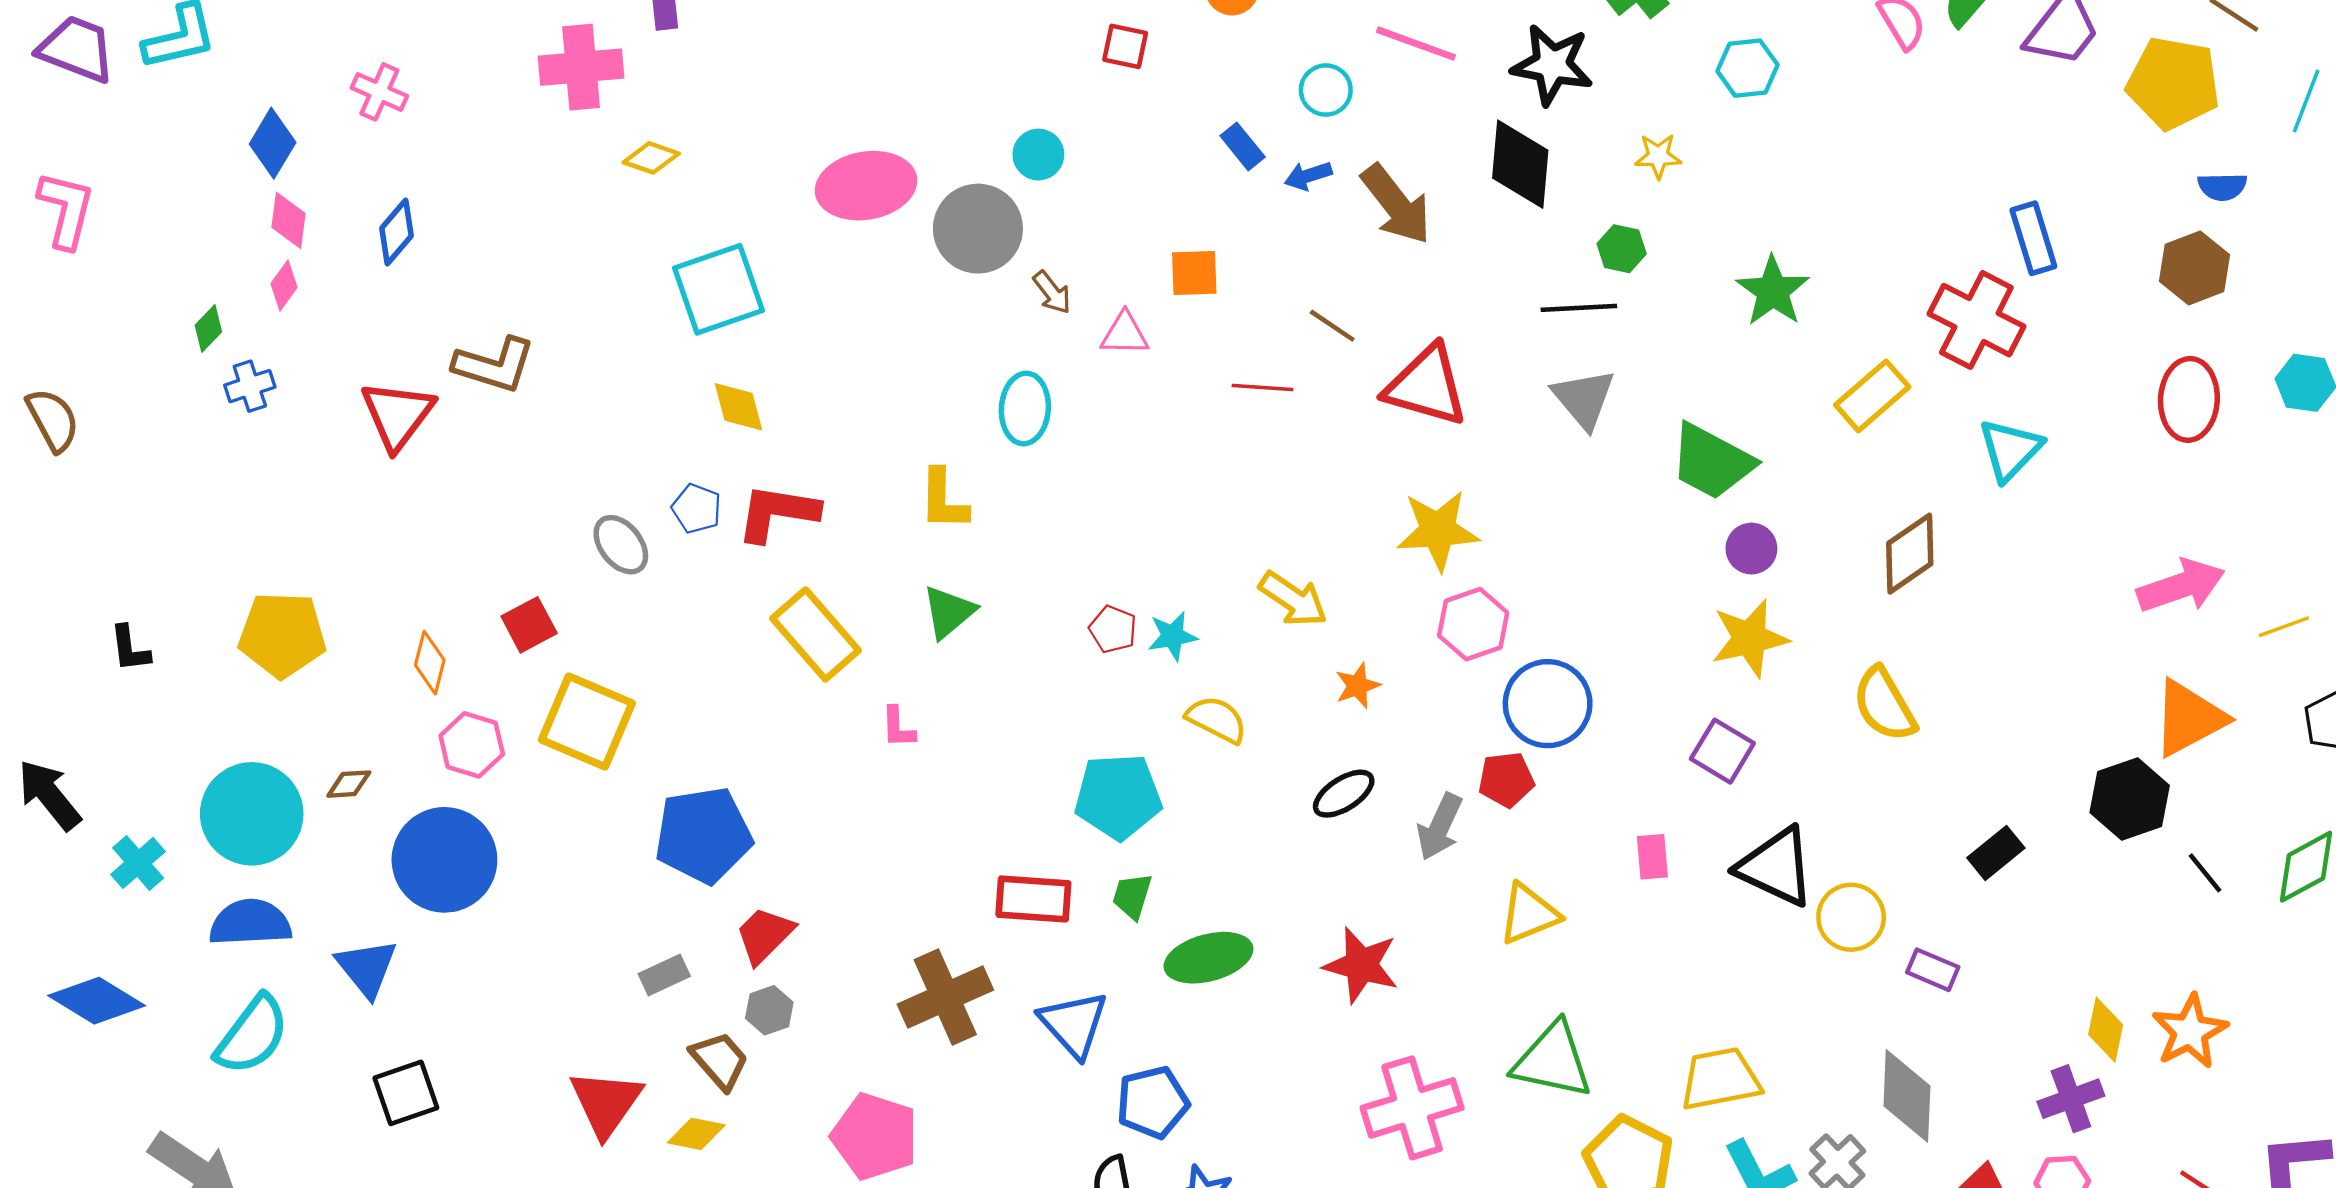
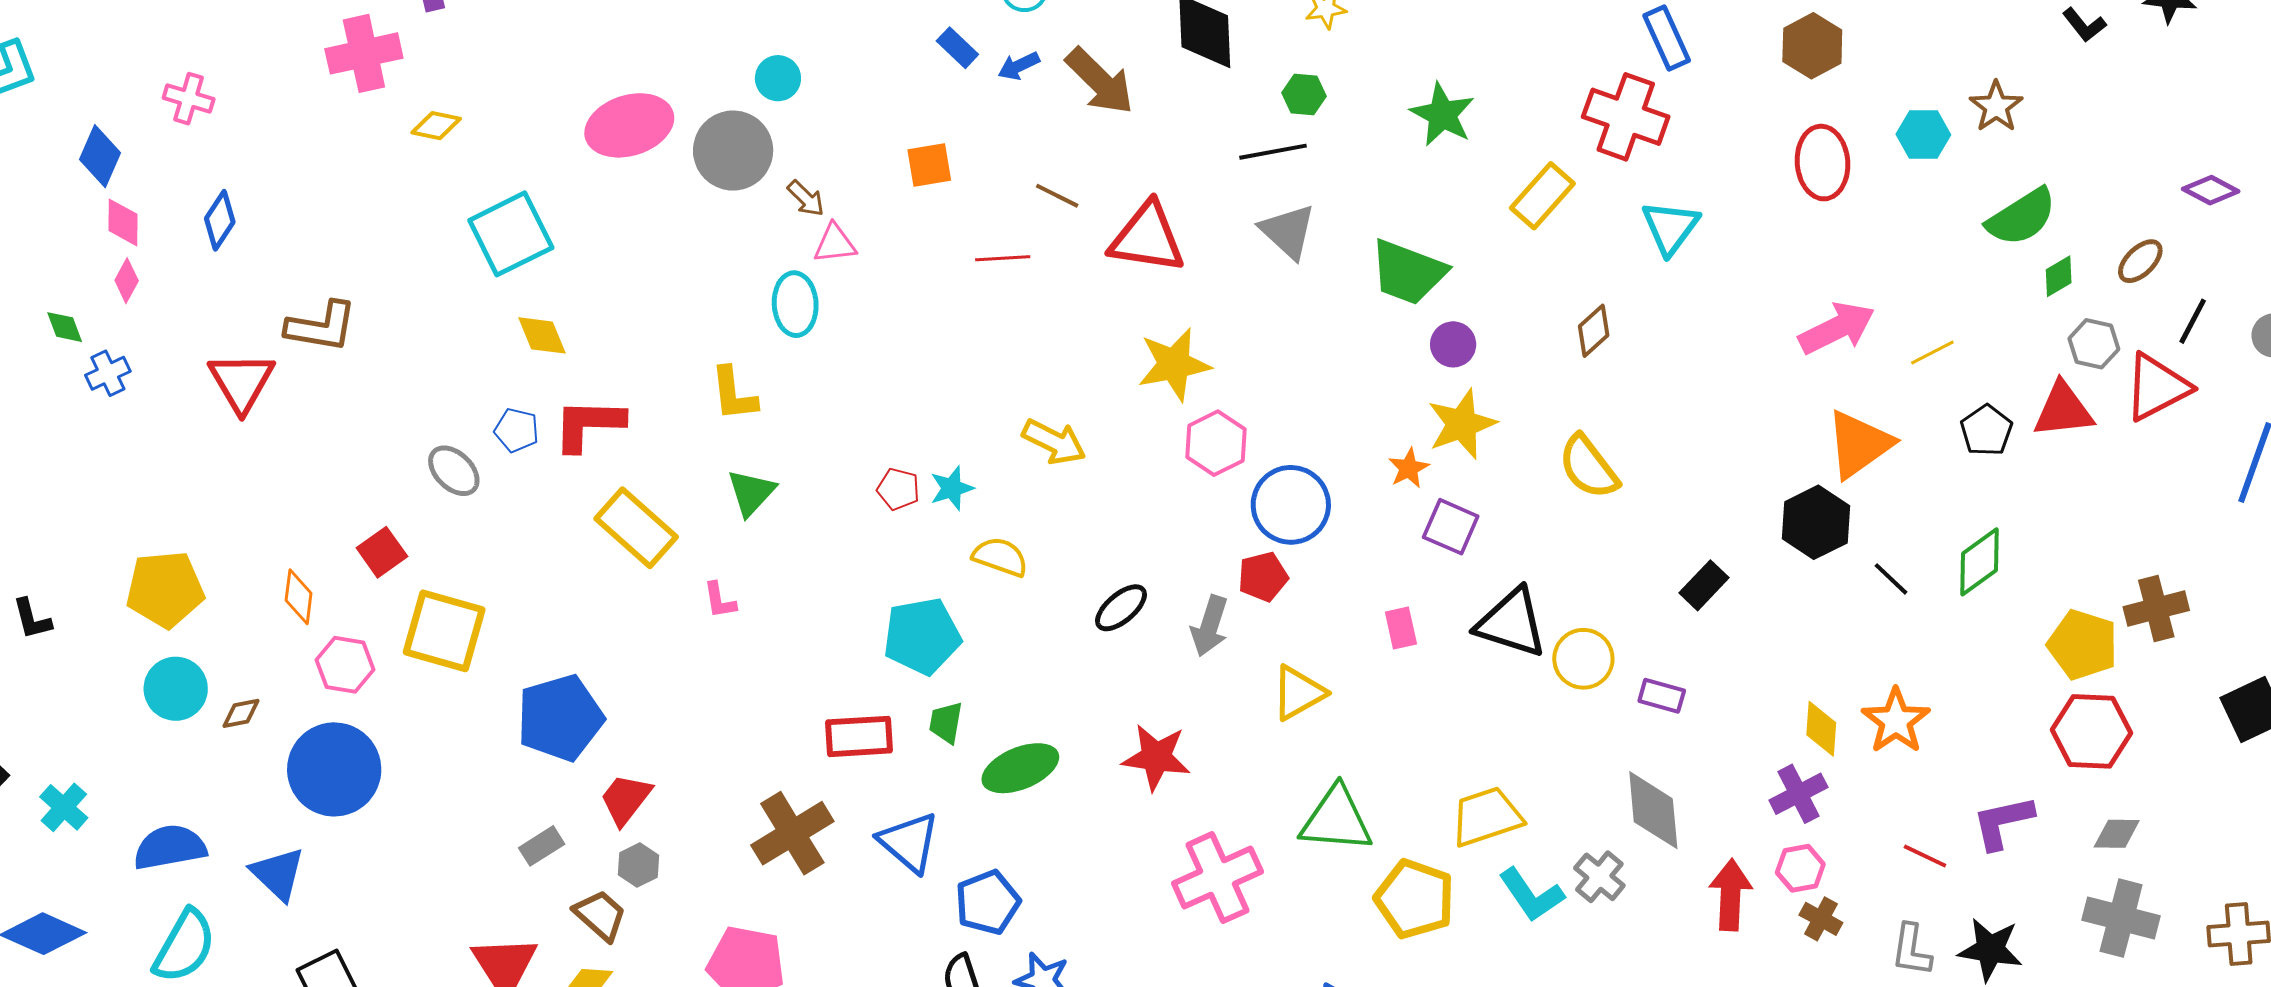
green diamond: (208, 328) -> (65, 327), turned -57
pink triangle: (1125, 334) -> (835, 244), moved
brown diamond: (1910, 554) -> (1594, 331), size x0.7
orange star: (1358, 686) -> (1409, 468), moved
cyan circle: (252, 814) -> (176, 689), moved, size x0.7

